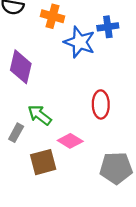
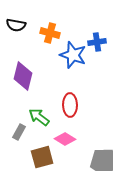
red ellipse: (101, 104) -> (70, 105), moved

